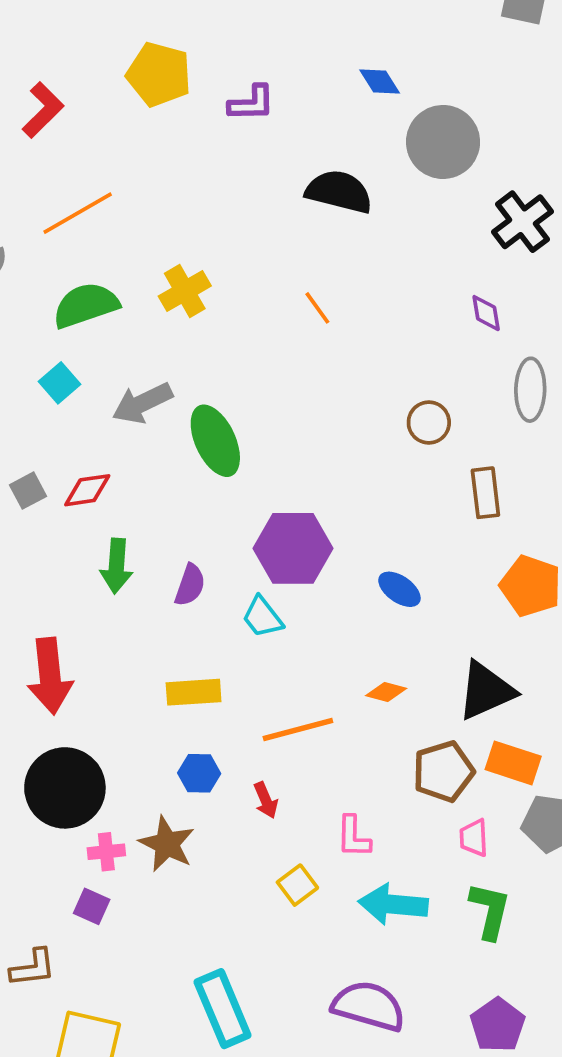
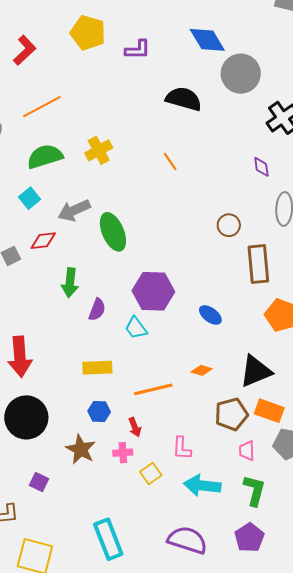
blue diamond: (380, 82) -> (207, 40), size x1.6
red diamond: (87, 490) -> (43, 241), moved
brown rectangle: (485, 493) -> (258, 264), size x1.4
green arrow: (116, 566) -> (70, 283), moved
pink cross: (106, 852) -> (123, 453), moved
purple pentagon: (498, 1025) -> (249, 538), moved

